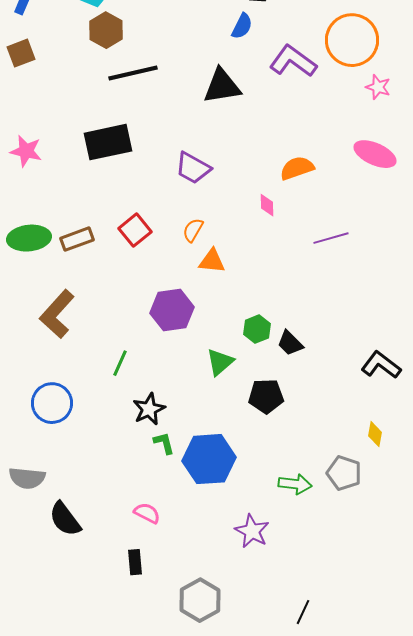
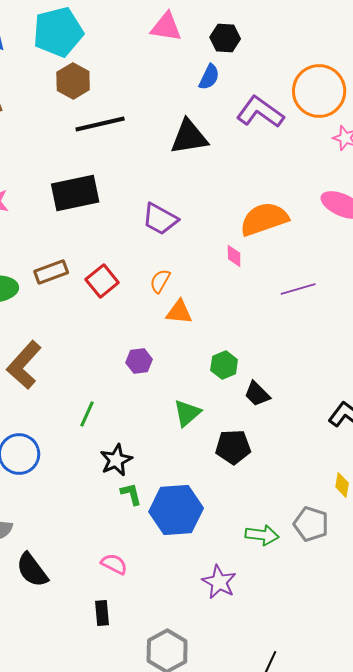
orange semicircle: (297, 168) -> (264, 219), size x1.4
brown rectangle: (77, 239) -> (51, 272), moved
purple hexagon: (172, 310) -> (139, 361), size x0.6
green hexagon: (257, 329) -> (224, 365), moved

